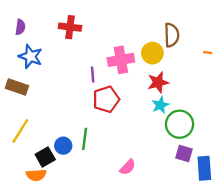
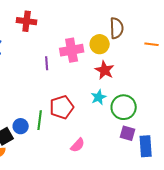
red star: (158, 82) -> (105, 70), turned -30
red pentagon: (106, 99) -> (62, 107), moved
cyan star: (160, 105) -> (99, 97), moved

